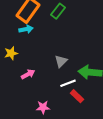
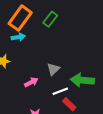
pink arrow: (28, 74) -> (31, 82), moved

